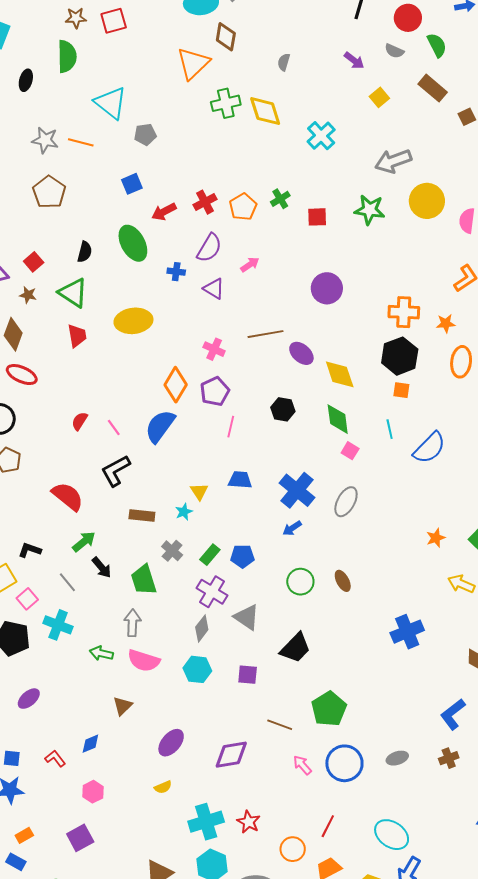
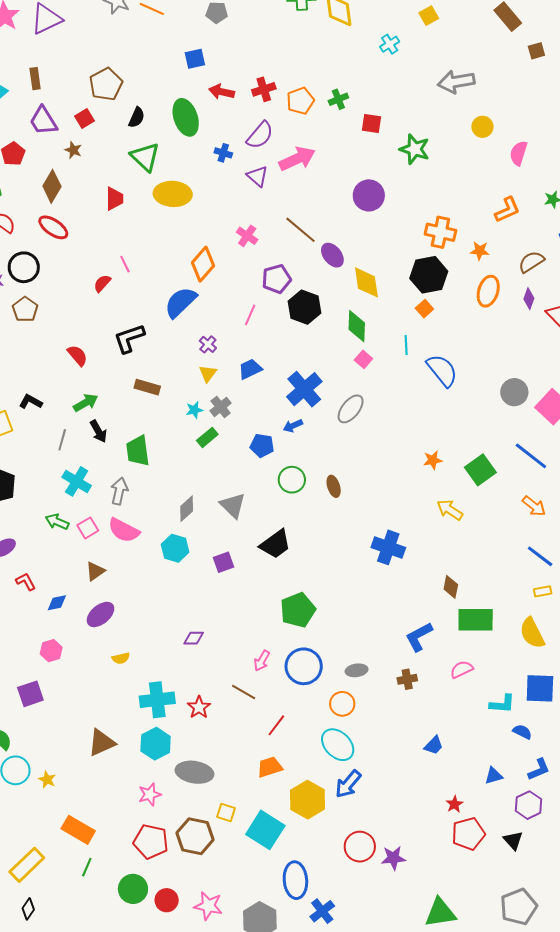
yellow square: (379, 97) -> (429, 16), moved
cyan cross: (321, 136) -> (390, 44), size x0.7
brown pentagon: (49, 192) -> (106, 84), moved
yellow circle: (427, 201) -> (482, 127), size x0.6
green star: (370, 210) -> (415, 149), moved
red arrow: (164, 212) -> (222, 92), turned 30
pink arrow: (250, 265) -> (297, 159), size x1.8
green triangle: (73, 293) -> (145, 157), moved
brown line: (265, 334) -> (300, 230), turned 40
orange square: (401, 390) -> (424, 309), turned 30
purple pentagon: (215, 391) -> (276, 279), moved
black hexagon: (283, 409) -> (304, 307), size x1.4
pink line: (114, 428) -> (125, 264), moved
blue semicircle: (429, 448) -> (442, 370), turned -93
blue trapezoid: (240, 480) -> (250, 369), turned -40
red semicircle: (68, 496) -> (77, 355), size x0.7
cyan star: (184, 512) -> (194, 410), moved
gray cross: (172, 551) -> (221, 407), moved
blue pentagon: (242, 556) -> (262, 446), moved
gray line: (67, 582) -> (62, 440), turned 45
purple cross: (212, 592) -> (208, 344), moved, size x0.6
pink square: (27, 599) -> (88, 528), moved
cyan cross: (58, 625) -> (77, 481), moved
blue cross: (407, 632) -> (388, 547), turned 32
green arrow: (101, 653) -> (57, 522), moved
purple square: (248, 675) -> (224, 562), turned -35
brown line: (280, 725) -> (244, 692), moved
purple ellipse: (171, 743) -> (100, 614), moved
purple diamond: (231, 755) -> (194, 638), size x0.6
red L-shape: (55, 759) -> (26, 582), moved
pink arrow: (302, 765) -> (262, 661), turned -120
orange circle: (293, 849) -> (342, 704), moved

